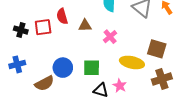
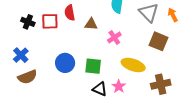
brown square: (157, 49) -> (158, 41), moved
blue cross: (17, 64) -> (21, 55), turned -35
brown semicircle: (44, 83) -> (27, 77), moved

